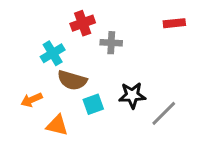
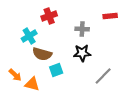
gray cross: (111, 43) -> (82, 29), moved
black star: (132, 95) -> (82, 53), moved
orange arrow: (32, 100) -> (15, 75), moved, turned -112

